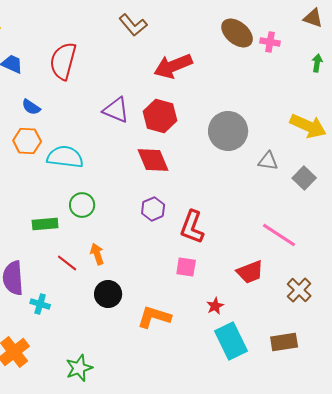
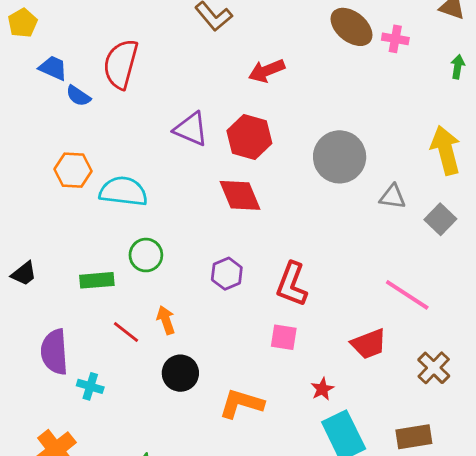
red arrow: (173, 66) -> (267, 71), size x0.7
blue semicircle: (31, 107) -> (78, 96), moved
yellow arrow: (308, 126) -> (446, 150), turned -129
purple hexagon: (153, 209) -> (227, 274), moved

